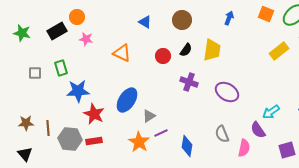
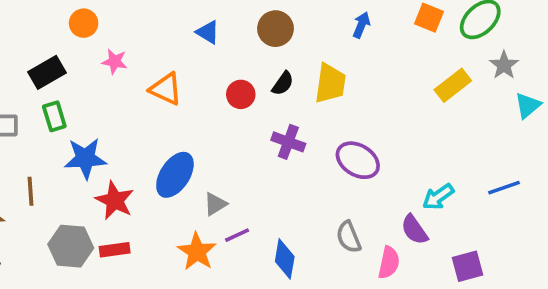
black rectangle: (57, 31) -> (47, 72), moved
pink star: (86, 39) -> (115, 61), moved
brown line: (48, 128) -> (31, 191), moved

